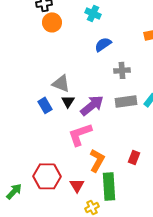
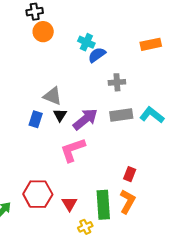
cyan cross: (93, 13) -> (86, 42), moved
blue rectangle: (45, 105) -> (36, 119), turned 49
orange L-shape: (97, 160) -> (128, 202), moved

